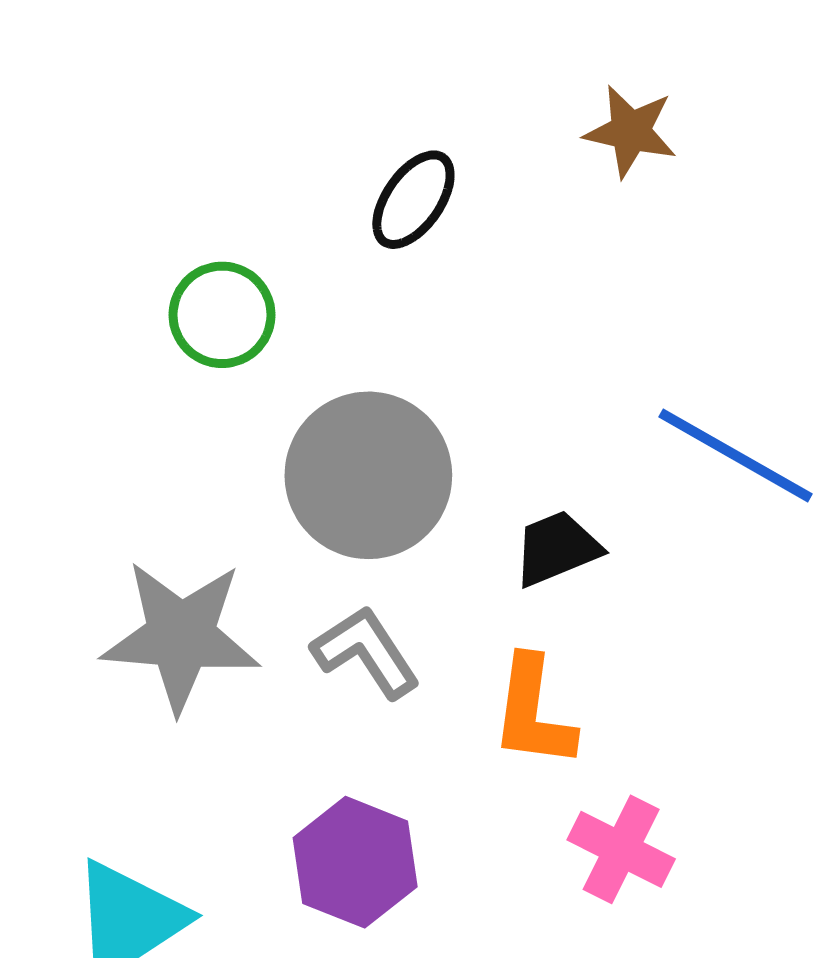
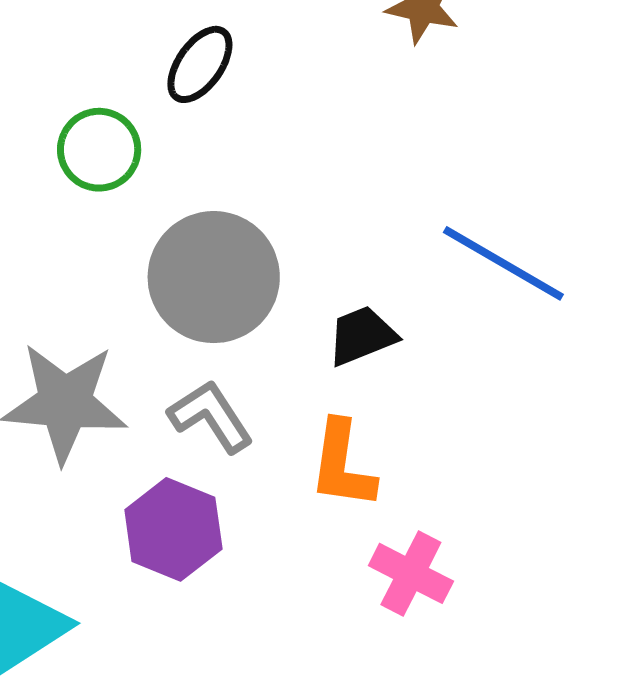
black ellipse: (413, 200) -> (200, 64), moved
purple hexagon: (355, 862) -> (173, 529), moved

